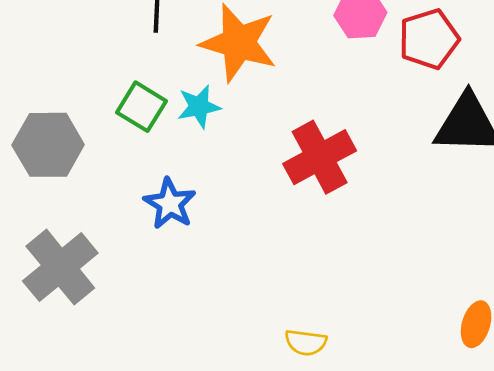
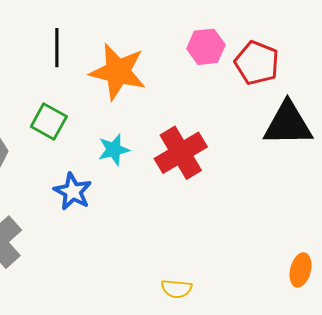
red pentagon: (429, 39) -> (257, 63), turned -30
cyan star: (199, 107) -> (114, 150), moved

